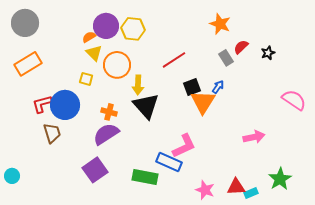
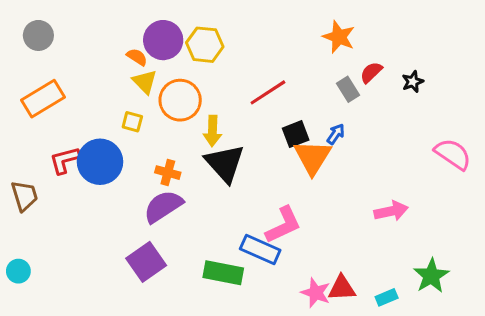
gray circle: (25, 23) -> (38, 35), size x0.7
orange semicircle: (89, 37) -> (137, 57), turned 64
brown trapezoid: (52, 133) -> (25, 196), moved
red triangle: (236, 187) -> (342, 288), moved

